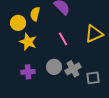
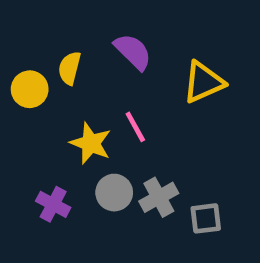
yellow triangle: (94, 34) -> (203, 82), moved
yellow star: (28, 42) -> (91, 143), moved
purple cross: (28, 72) -> (53, 204), turned 32

